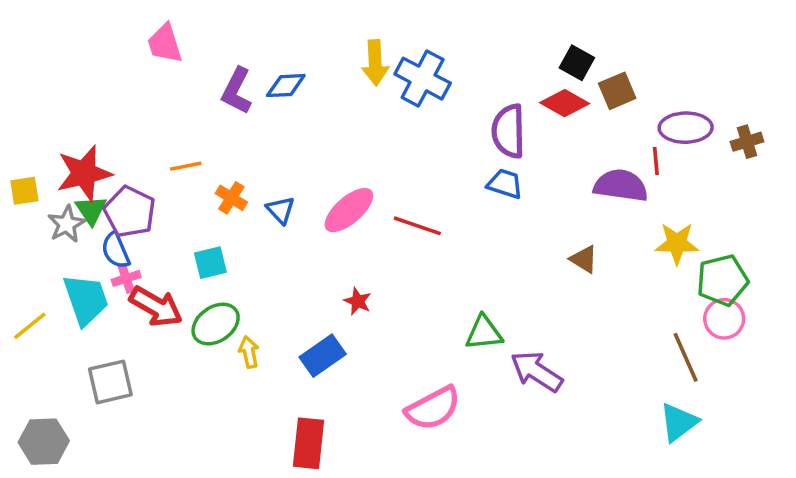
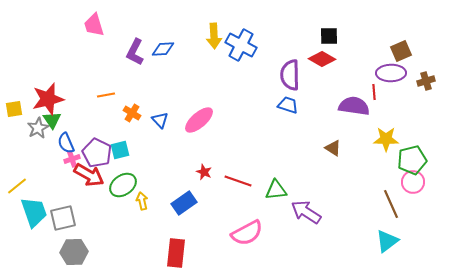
black square: (577, 63) -> (329, 36), turned -30
brown square: (617, 91) -> (401, 51), moved
purple pentagon: (130, 212) -> (97, 153), moved
red line: (417, 226) -> (238, 181), moved
cyan trapezoid: (86, 300) -> (34, 212), moved
gray hexagon: (44, 442) -> (74, 252), moved

